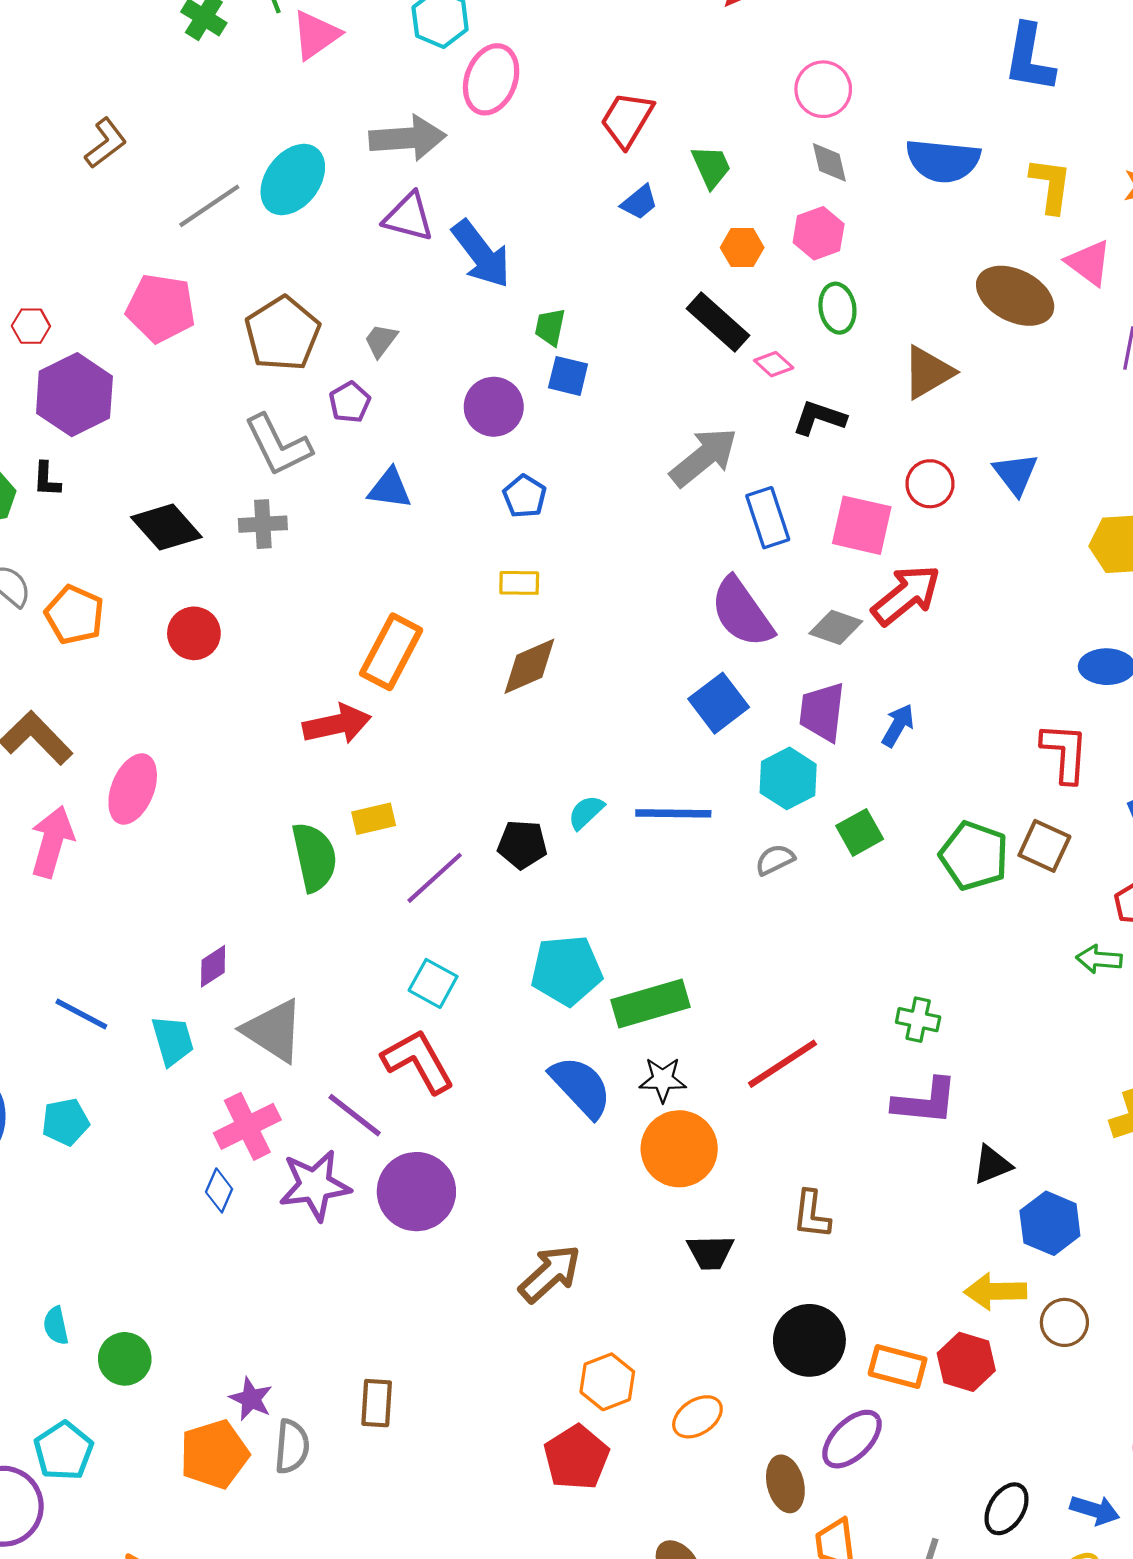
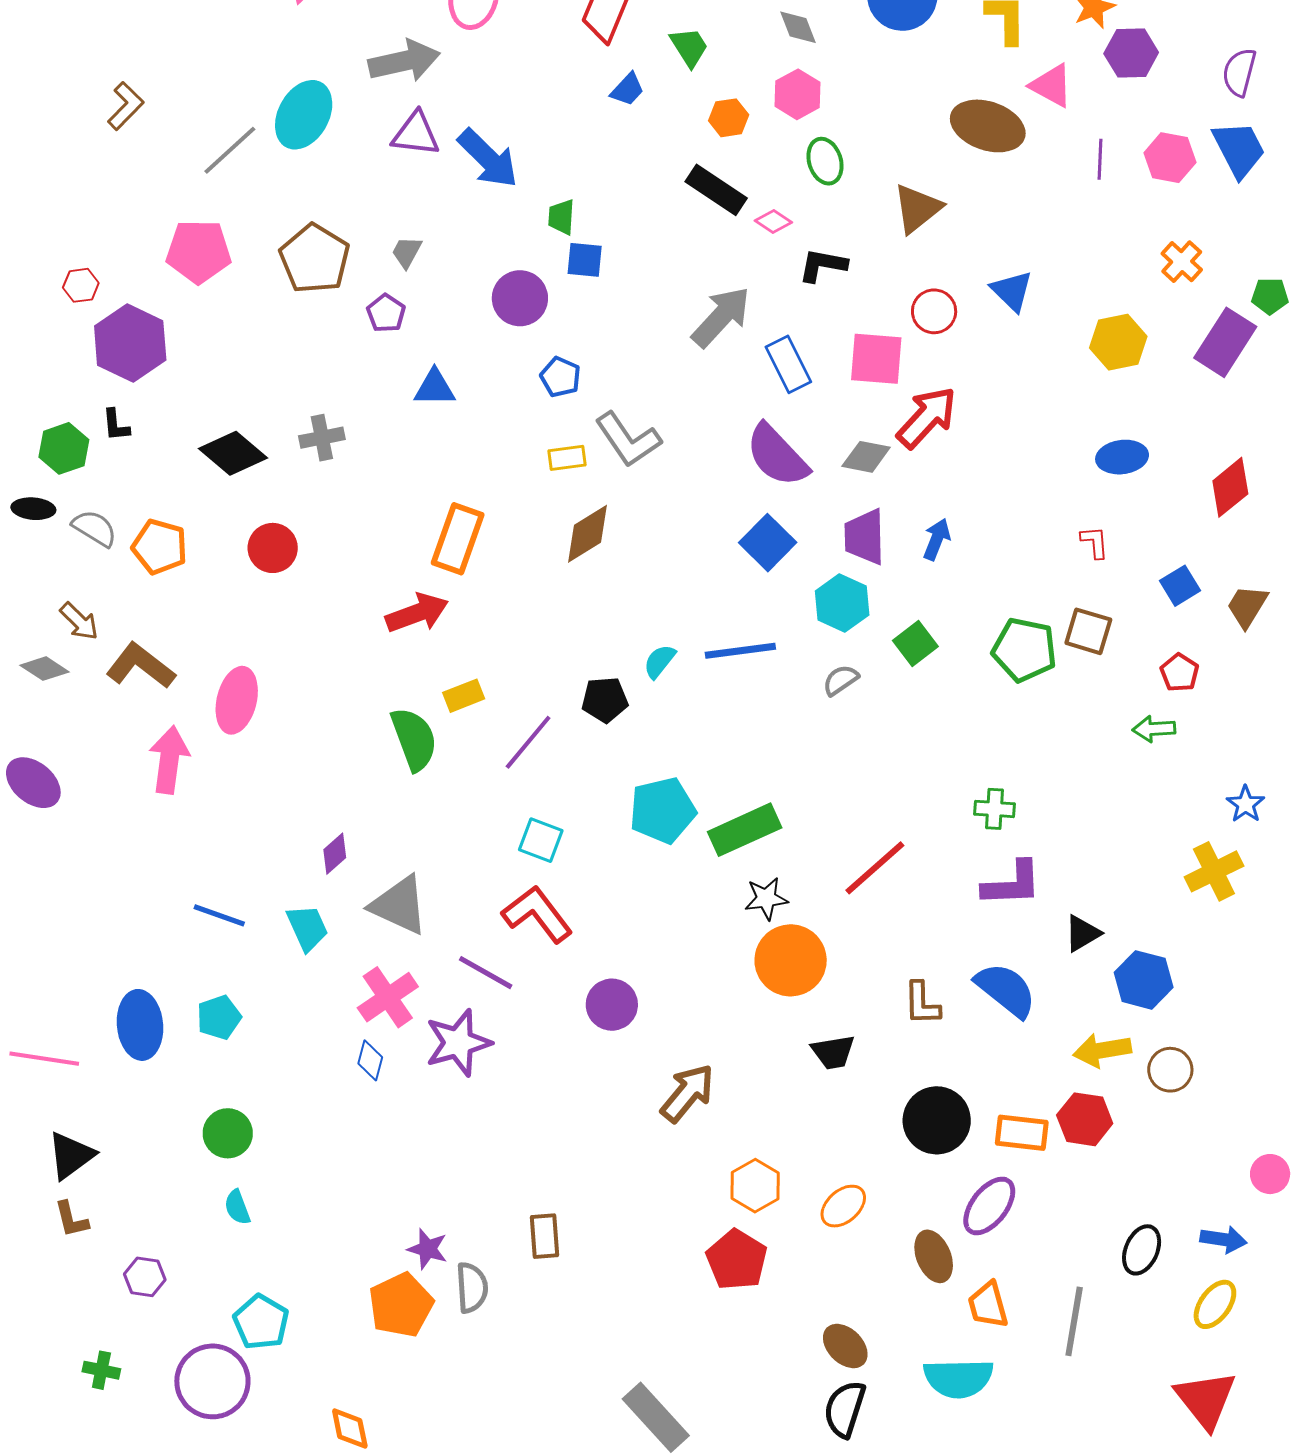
gray L-shape: (278, 445) -> (628, 439), moved
red L-shape: (1065, 753) -> (1095, 542), size x0.6
blue semicircle: (581, 1087) -> (1006, 990), moved
purple circle: (416, 1192) -> (612, 1005), moved, size x0.7
green circle: (125, 1359) -> (228, 1133), moved

